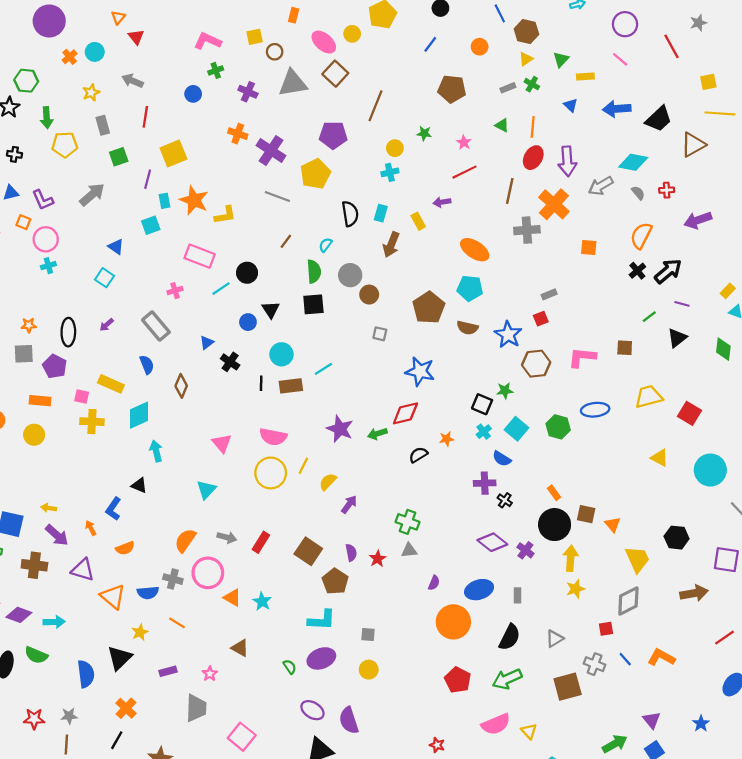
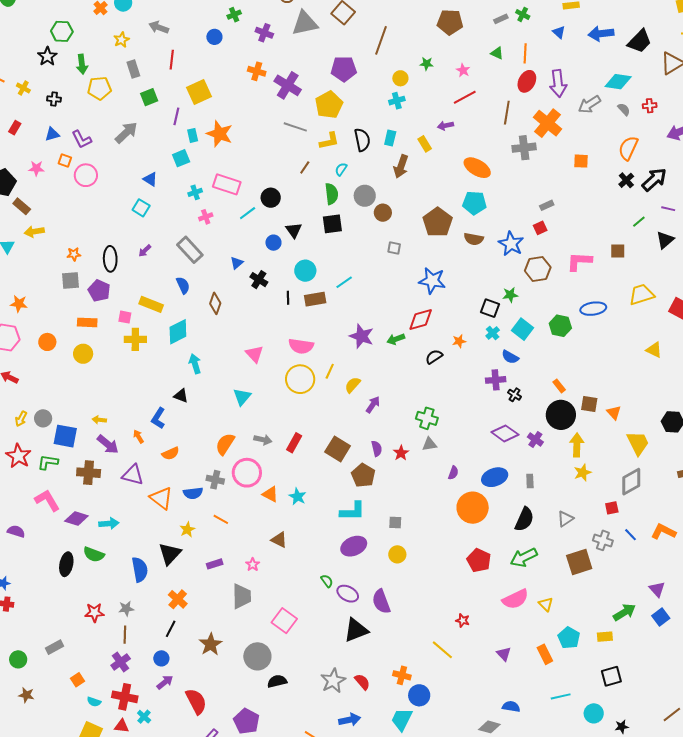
yellow L-shape: (225, 215) -> (329, 141), moved
cyan cross: (48, 266) -> (195, 192), moved
green semicircle: (290, 667) -> (327, 581), moved

